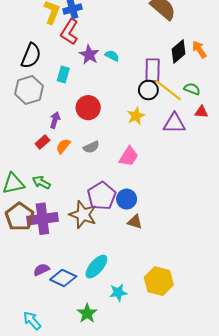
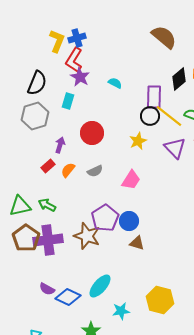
purple star: (89, 55) -> (80, 77), moved
purple triangle: (174, 123) -> (175, 148), turned 45
purple semicircle: (41, 270) -> (47, 289), turned -126

